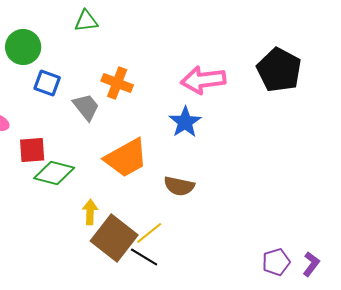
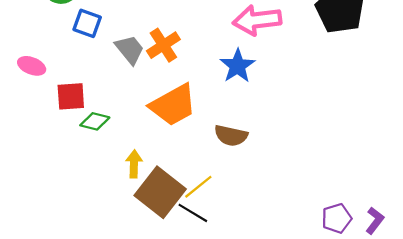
orange cross: (117, 83) -> (163, 45), moved, turned 36
green diamond: (54, 173) -> (95, 121), size x0.7

